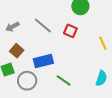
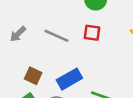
gray arrow: (12, 27) -> (18, 34), moved

